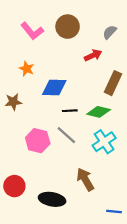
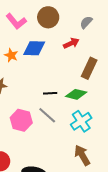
blue diamond: (54, 87) -> (34, 48), moved
brown arrow: (85, 179) -> (82, 155), moved

